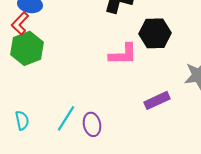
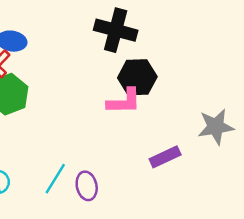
black hexagon: (155, 33) -> (137, 77), moved

